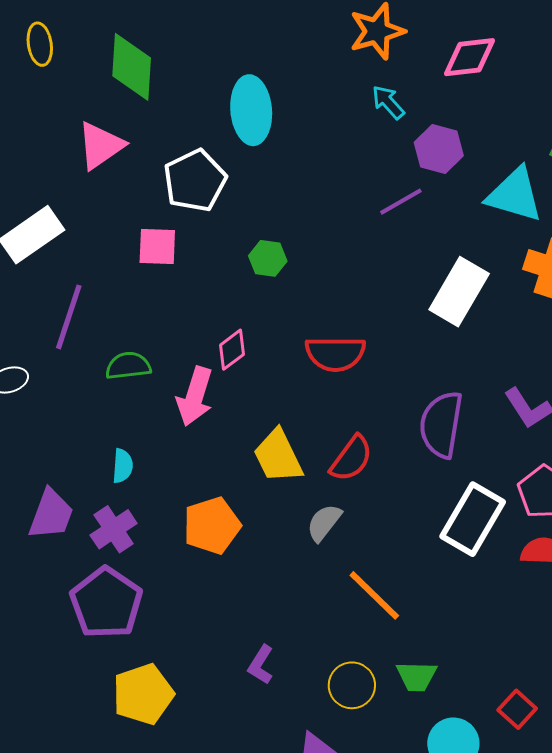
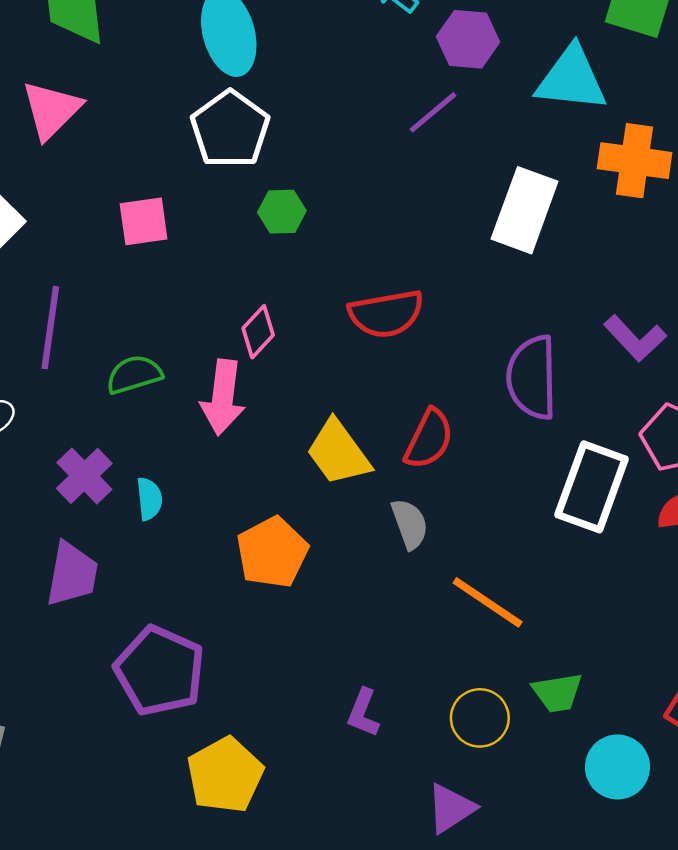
white pentagon: (195, 181) -> (230, 129), moved
gray semicircle: (324, 523) -> (410, 524), turned 132
purple cross: (114, 529) -> (84, 476), moved

